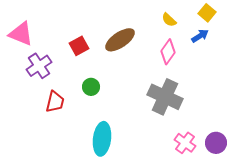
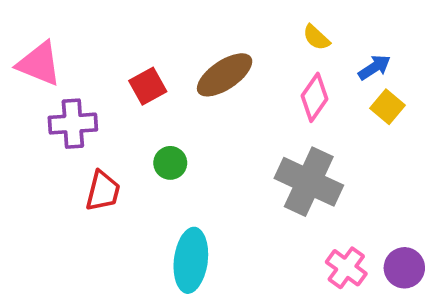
yellow square: (207, 13) -> (387, 107), moved
purple cross: (39, 66) -> (73, 124), turned 30

